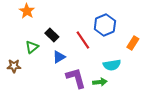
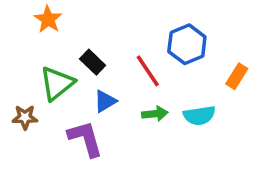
green triangle: (32, 47) -> (57, 83), size x1.5
purple L-shape: (76, 78) -> (85, 139), moved
green arrow: (100, 82) -> (155, 114), moved

